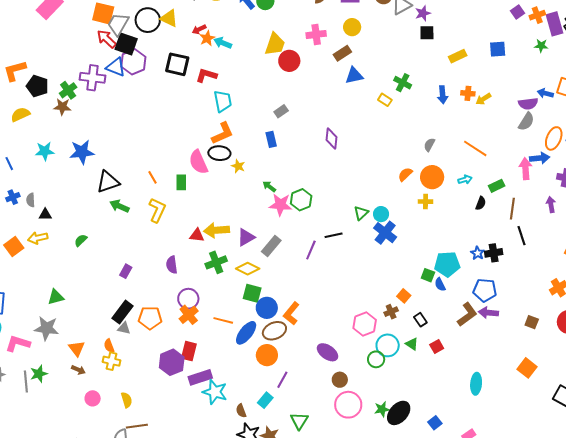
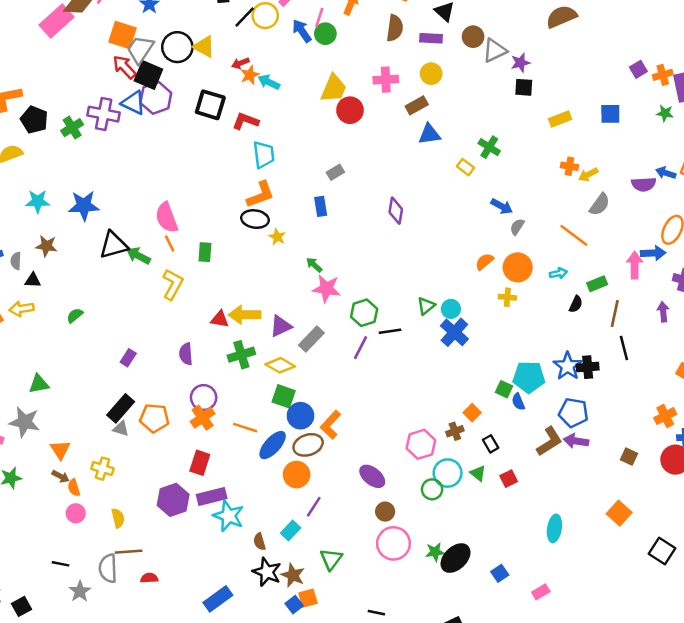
blue arrow: (443, 95) -> (502, 206), moved, turned -60
brown star: (62, 107) -> (46, 246), moved
gray semicircle: (526, 122) -> (600, 204), moved
pink semicircle: (198, 162) -> (167, 218), moved
green hexagon: (301, 200) -> (364, 313), moved
green arrow: (119, 206) -> (138, 256), moved
blue star: (478, 253) -> (568, 366), size x1.6
orange semicircle: (109, 346) -> (74, 488), moved
purple hexagon: (172, 362) -> (173, 500), moved

